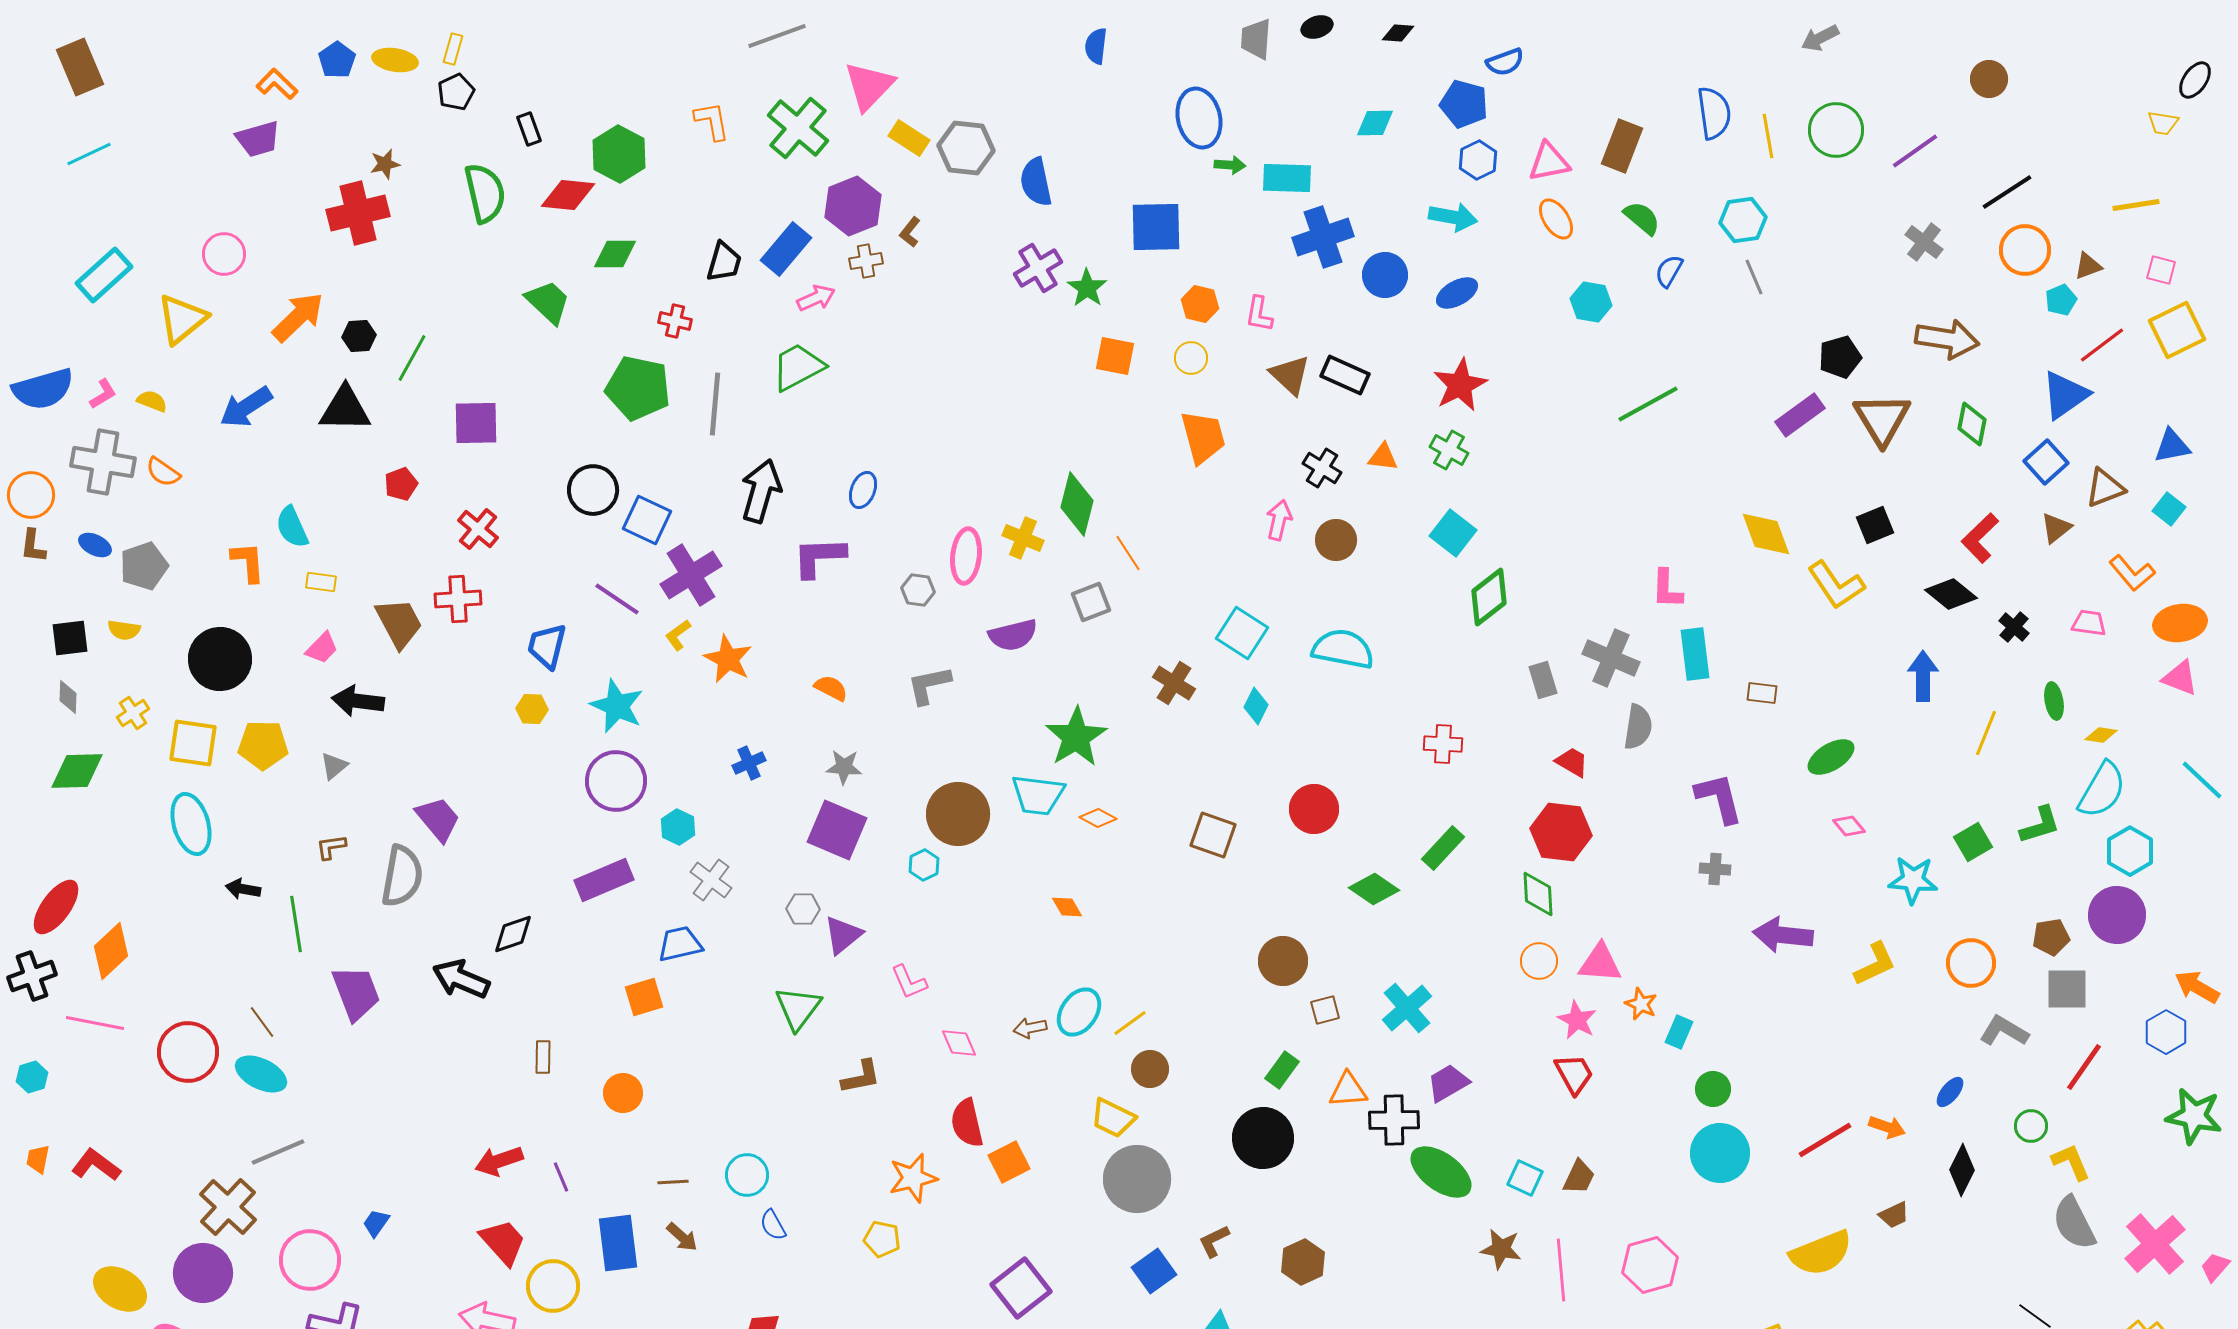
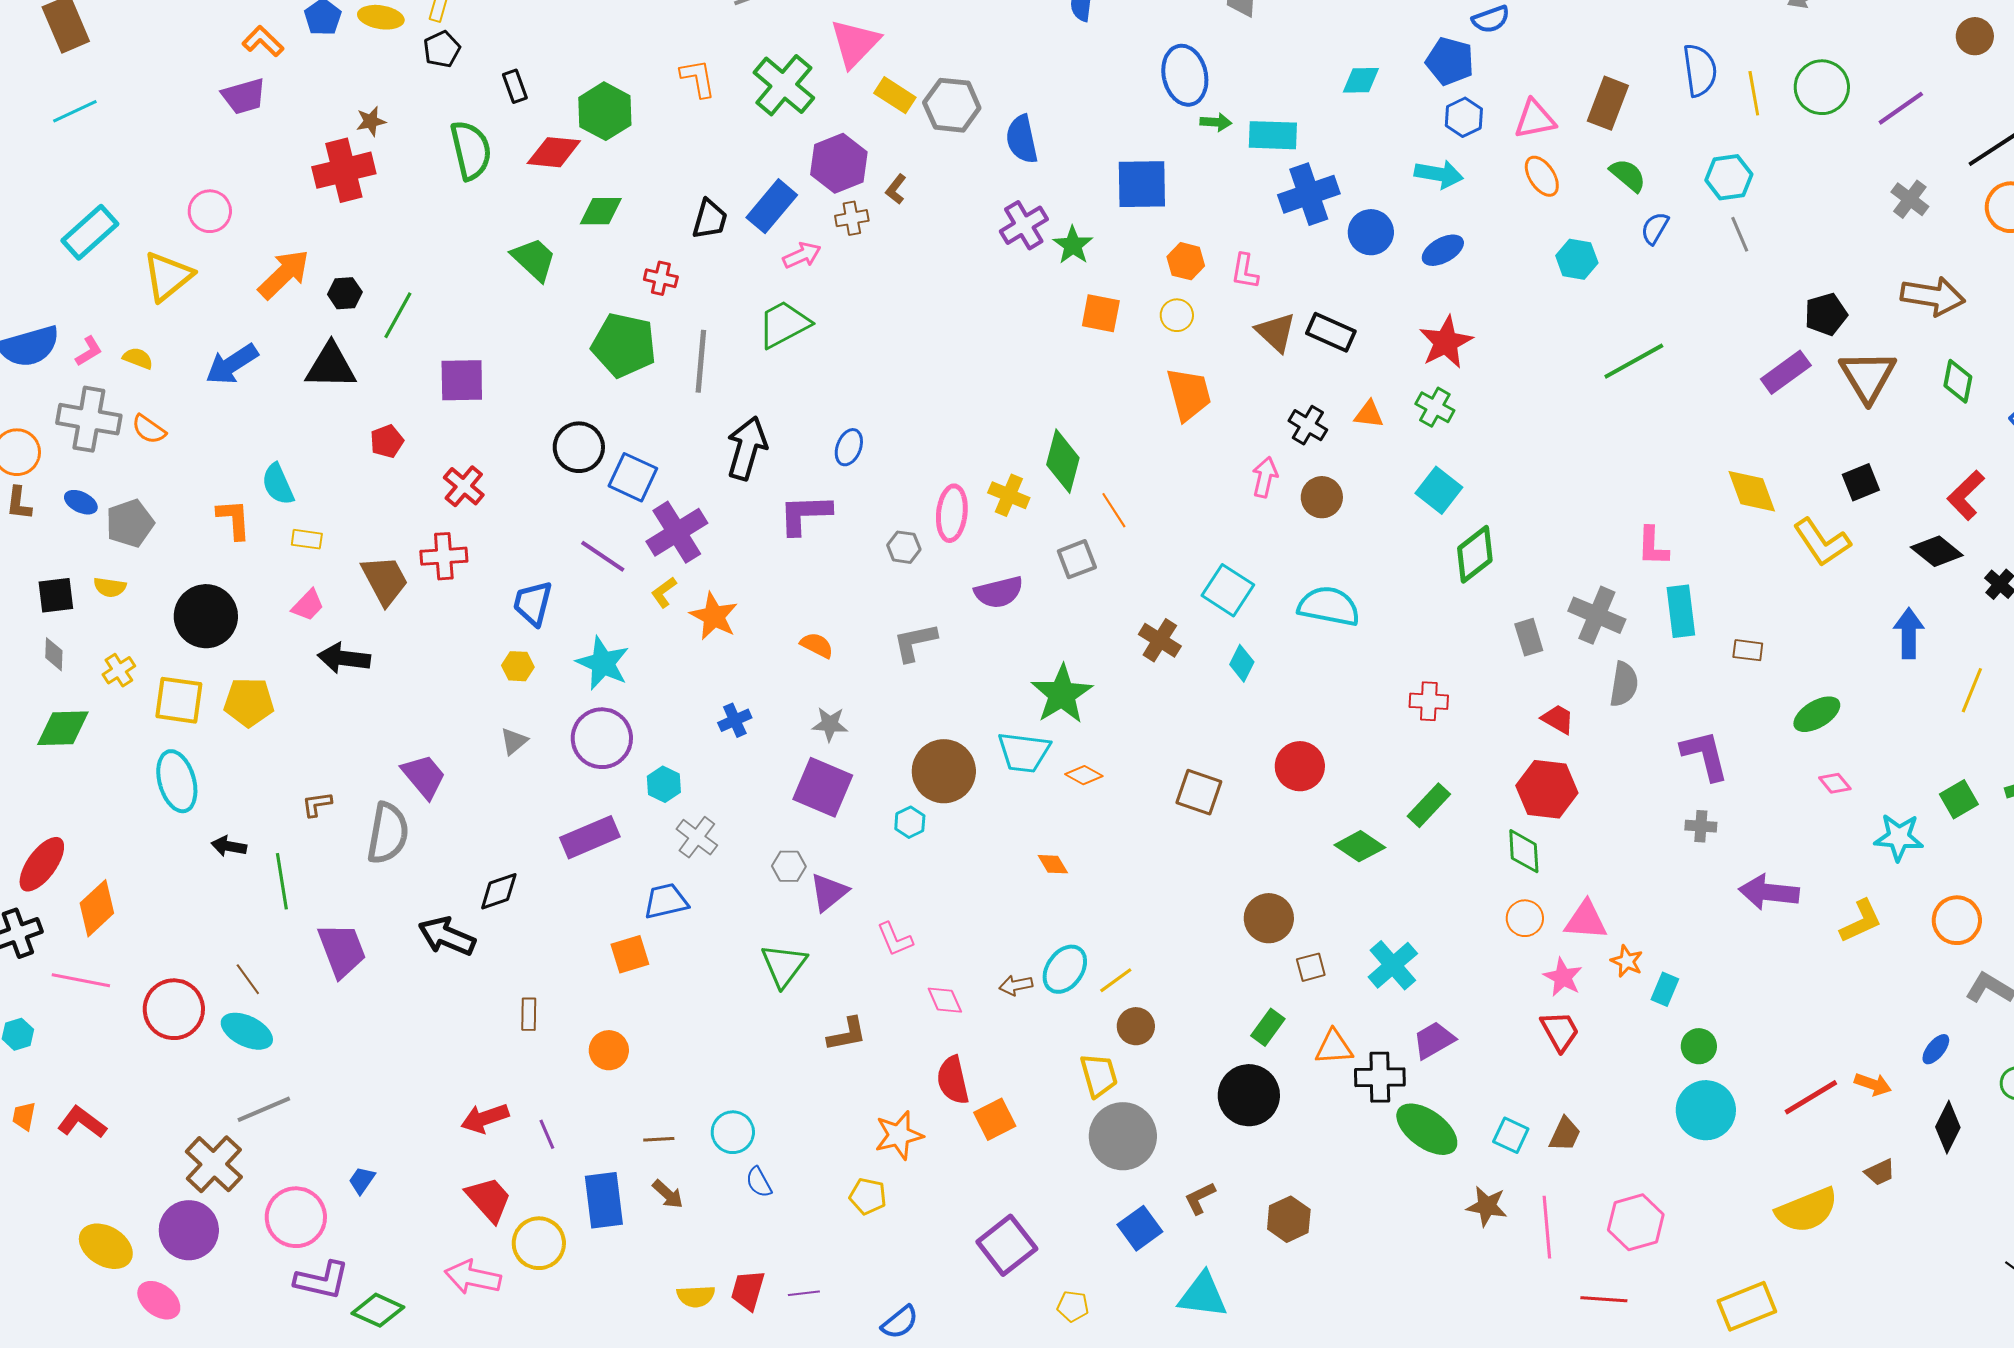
gray triangle: (334, 766) -> (514, 741), moved
yellow trapezoid: (1113, 1118) -> (1099, 1075), turned -132

